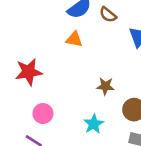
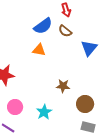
cyan star: (94, 124) -> (44, 112), moved

